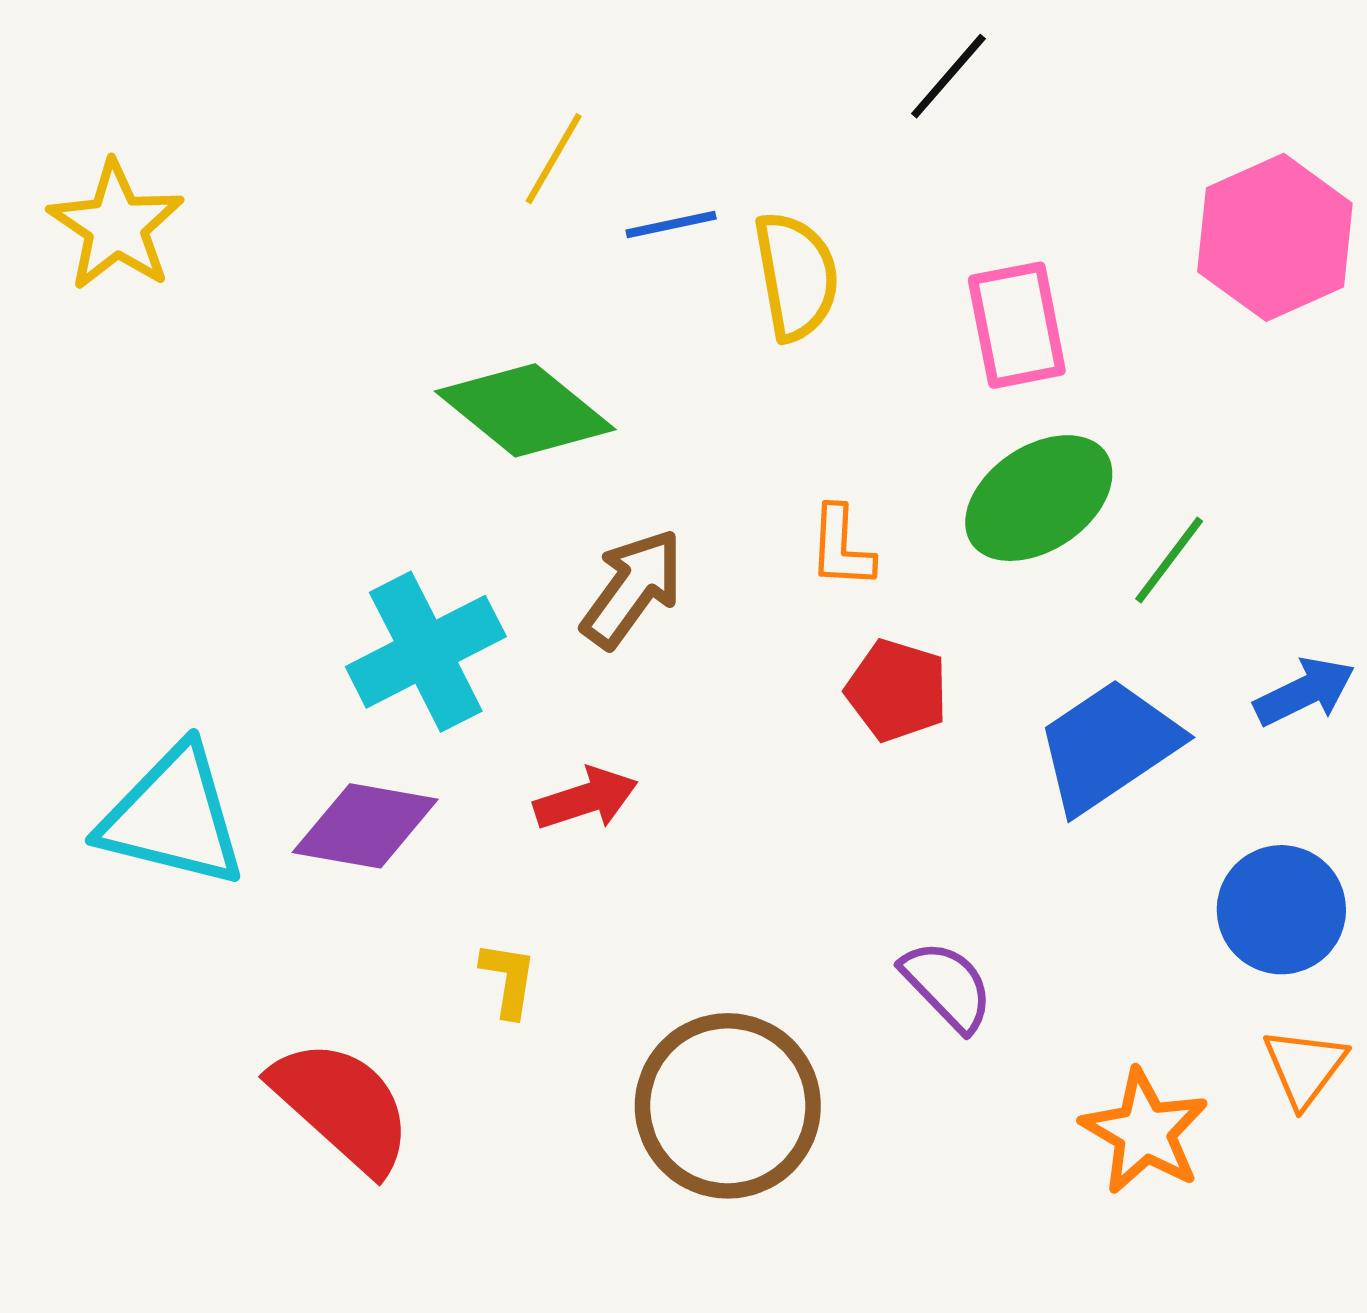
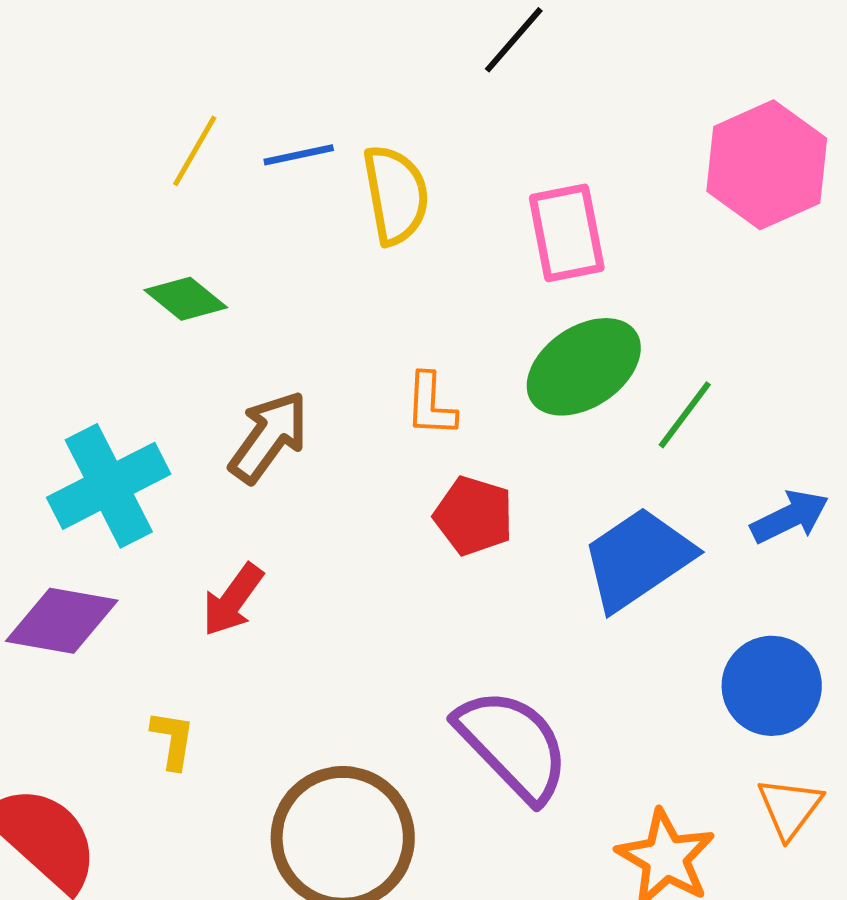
yellow line: (554, 159) -> (195, 151), moved
green diamond: (525, 410) -> (186, 299), size x0.6
red arrow: (586, 799) -> (233, 600), turned 144
purple semicircle: (947, 986) -> (513, 745), size x1.6

